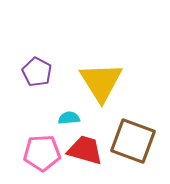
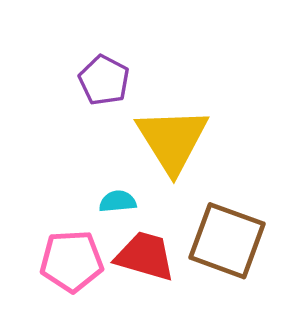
purple pentagon: (37, 72) -> (104, 80), moved

